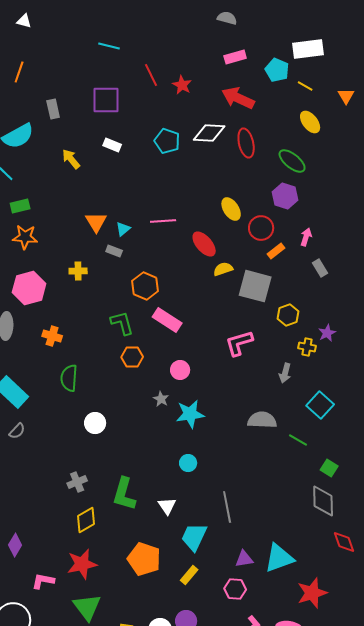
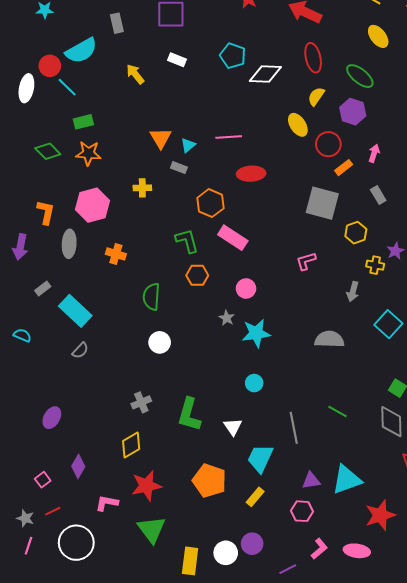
white diamond: (209, 133) -> (265, 74), moved
red ellipse: (204, 244) -> (251, 174), moved, turned -52
gray rectangle: (320, 268) -> (378, 195), moved
yellow semicircle: (223, 269) -> (316, 96), moved, turned -36
pink L-shape: (239, 343) -> (306, 261), size x0.7
green semicircle: (69, 378) -> (151, 297), moved
green line: (298, 440) -> (338, 412), moved
yellow diamond: (86, 520) -> (131, 445), moved

